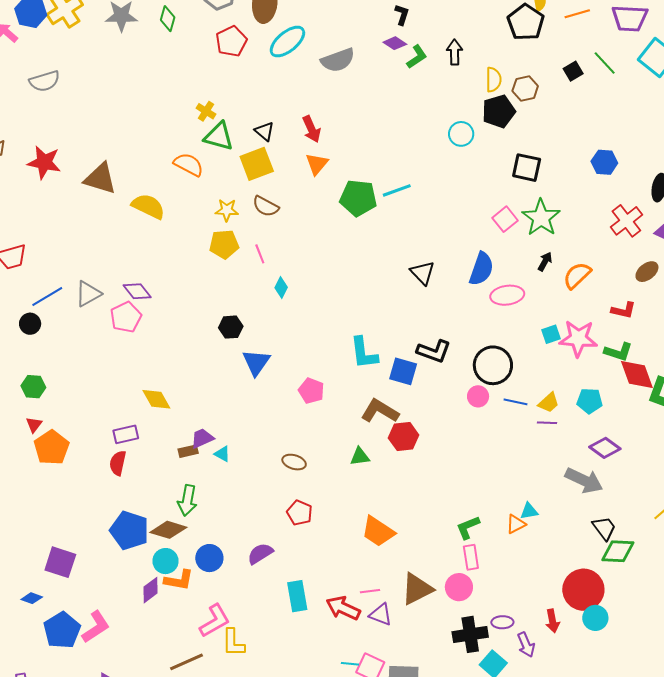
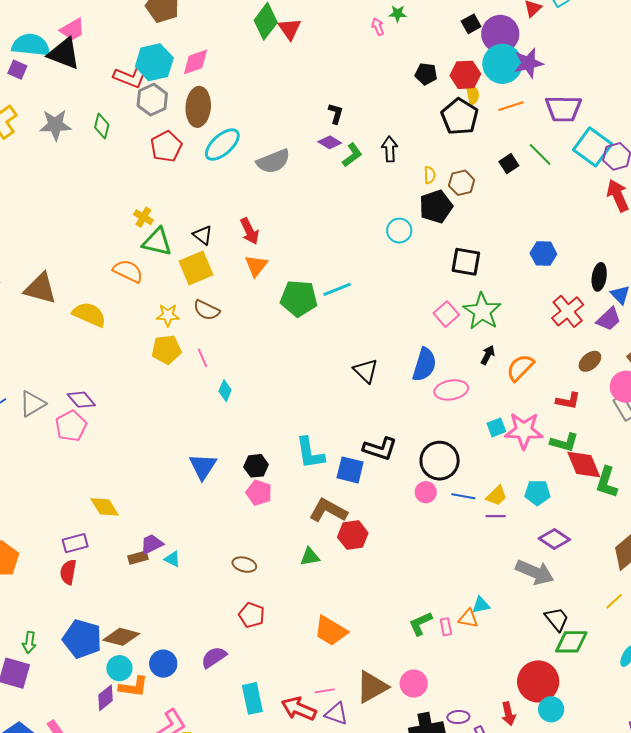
yellow semicircle: (494, 80) -> (430, 175), size x0.7
black hexagon: (231, 327) -> (256, 466), moved
green arrow: (187, 500) -> (29, 642), moved, size x0.7
orange triangle: (516, 524) -> (468, 618), turned 40
pink rectangle: (471, 557) -> (446, 627), moved, size x0.7

